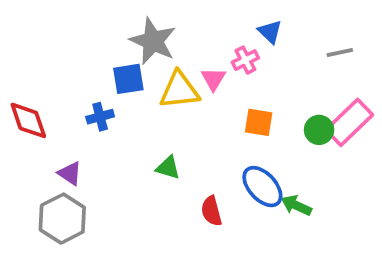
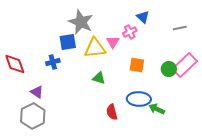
green triangle: (168, 168) -> (99, 78), moved
blue ellipse: (262, 187) -> (139, 99), turned -45

